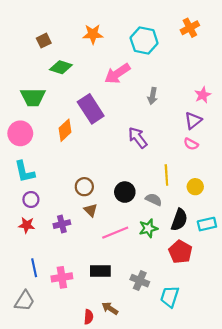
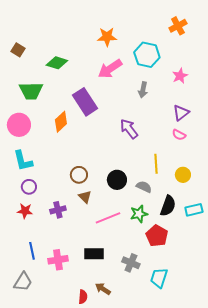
orange star: (93, 34) -> (107, 37), moved
brown square: (44, 41) -> (18, 50), moved, turned -32
cyan hexagon: (144, 41) -> (147, 55), moved
pink star: (203, 95) -> (180, 76), moved
red pentagon: (180, 252) -> (157, 236), moved

